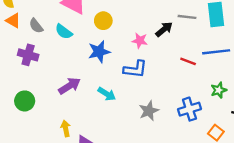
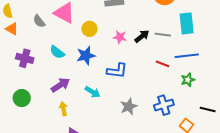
gray line: (187, 17) -> (163, 35), moved
gray semicircle: (36, 26) -> (39, 21), moved
cyan semicircle: (64, 32) -> (57, 52), moved
pink star: (140, 41) -> (120, 37), moved
green star: (219, 90) -> (188, 80), moved
yellow arrow: (66, 128) -> (63, 109), moved

